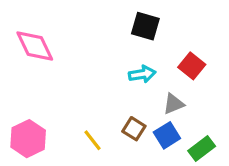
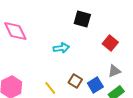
cyan arrow: (142, 74) -> (61, 48), moved
gray triangle: (174, 104) -> (114, 71), moved

